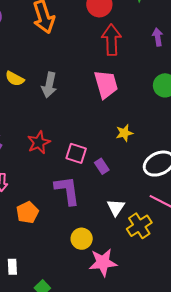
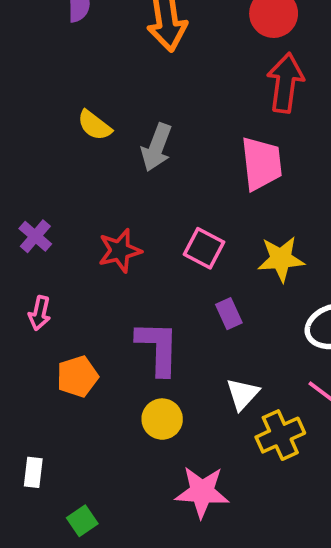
yellow star: (124, 133) -> (281, 259), size x1.4
pink square: (76, 153) -> (204, 248), moved
yellow circle: (82, 239) -> (162, 419), moved

